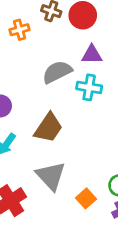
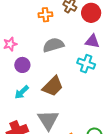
gray semicircle: (57, 72) -> (53, 45), moved

